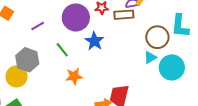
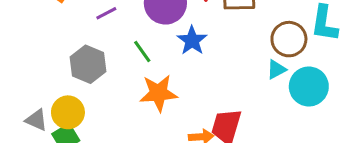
yellow circle: (17, 76) -> (68, 112), moved
orange star: (74, 76) -> (159, 93), size x1.4

